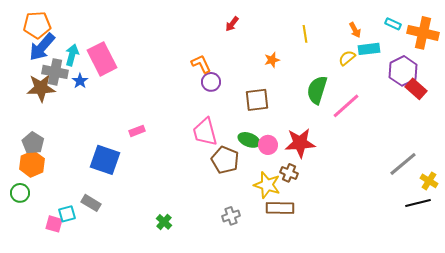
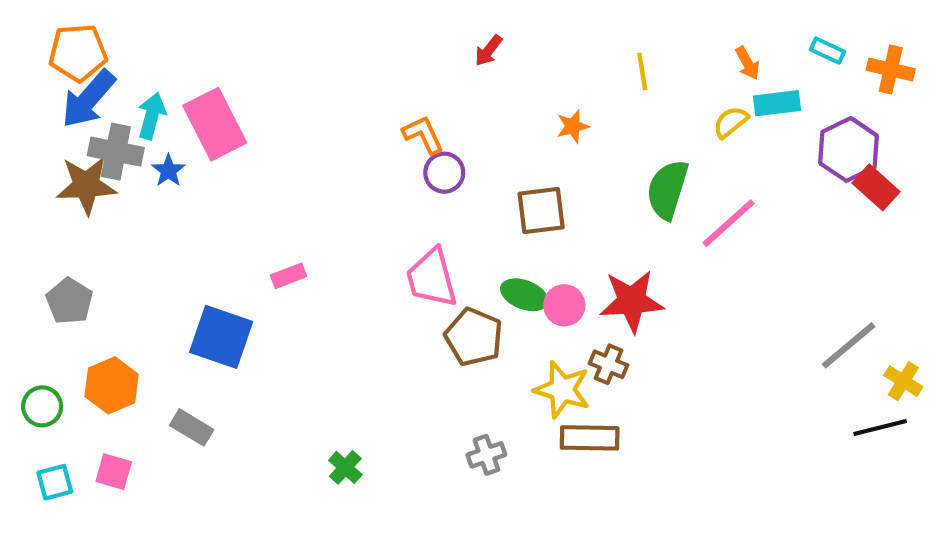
orange cross: (423, 33) -> (891, 69), size x0.7
orange hexagon: (32, 164) -> (112, 385), moved
cyan square: (67, 214) -> (55, 482), moved

